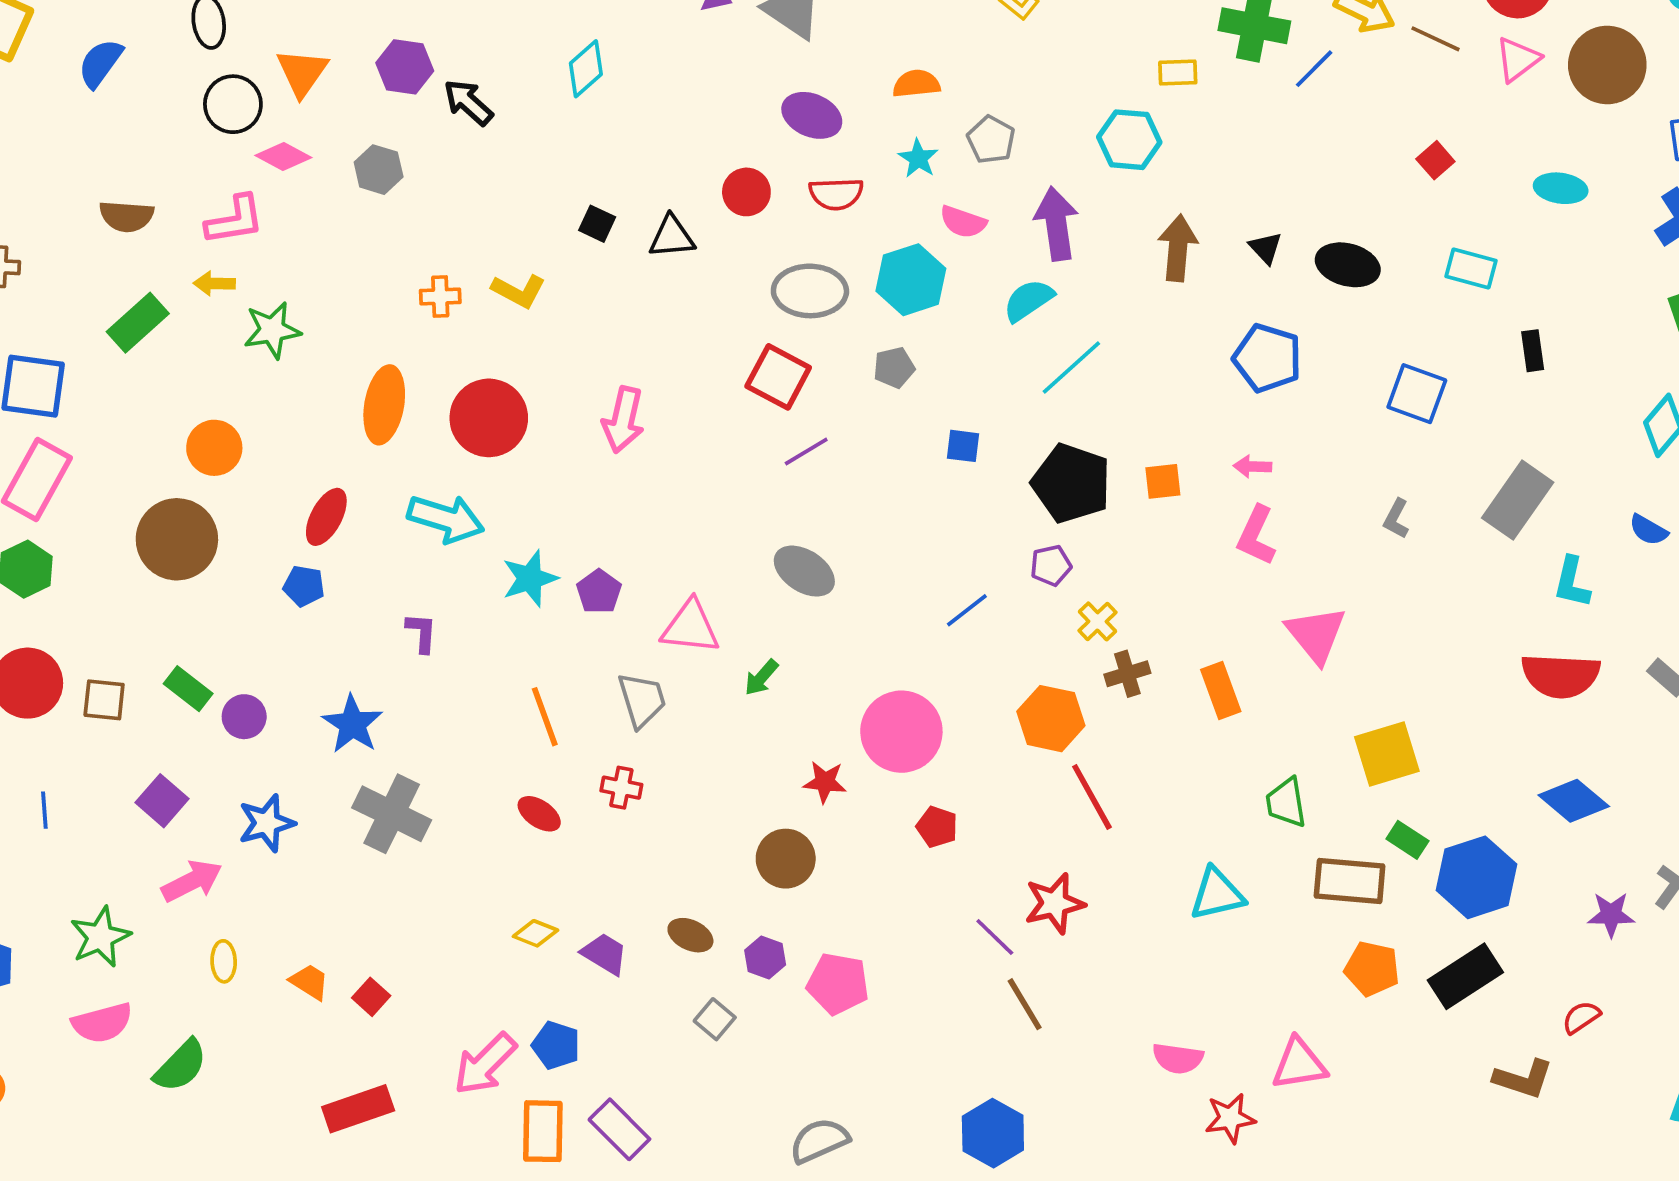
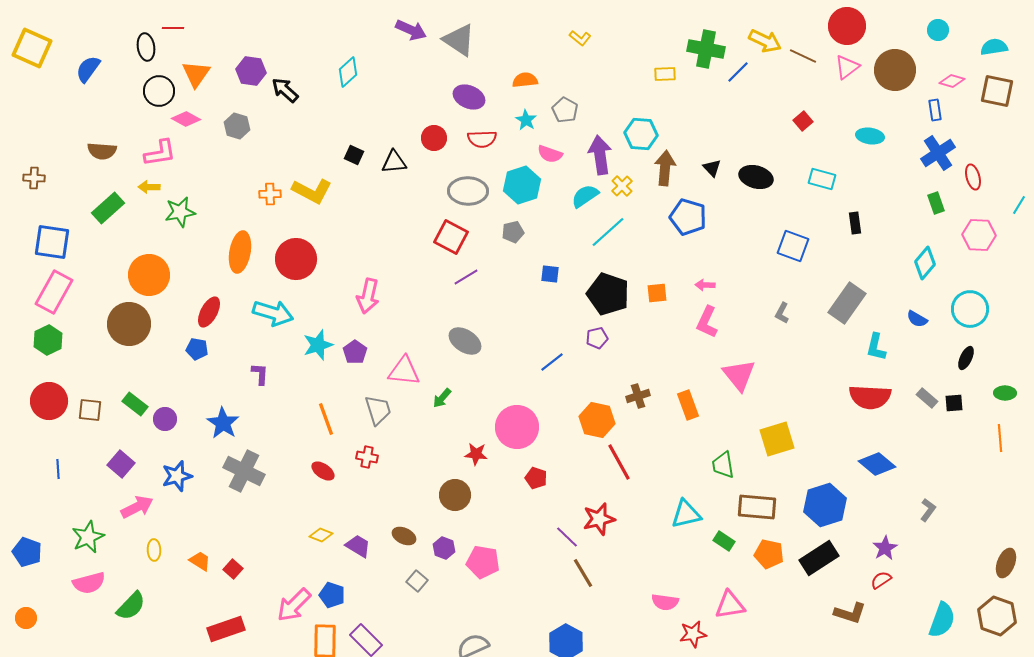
cyan hexagon: (1129, 140) -> (641, 134), moved
yellow L-shape: (519, 291) -> (312, 191), size x1.4
blue pentagon: (1267, 358) -> (688, 217), moved
pink arrow: (623, 420) -> (368, 296), moved
orange circle: (214, 448) -> (149, 275), size x1.4
yellow cross: (1098, 621) -> (622, 186), moved
green rectangle: (1407, 840) -> (724, 541), moved
purple star: (1611, 915) -> (885, 548), moved, turned -30

